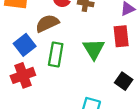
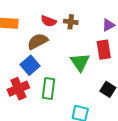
blue square: (25, 45) -> (30, 65), moved
green rectangle: (56, 54) -> (48, 88), moved

